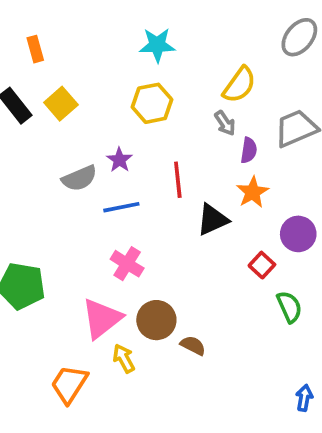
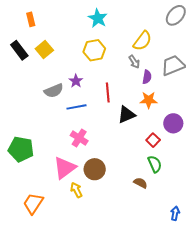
cyan star: (157, 45) -> (98, 18), turned 30
orange star: (253, 192) -> (149, 100), turned 30
green semicircle: (289, 307) -> (155, 164), moved
brown semicircle: (193, 345) -> (140, 183), moved
orange trapezoid: (69, 384) -> (33, 203), moved

